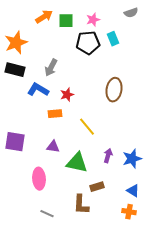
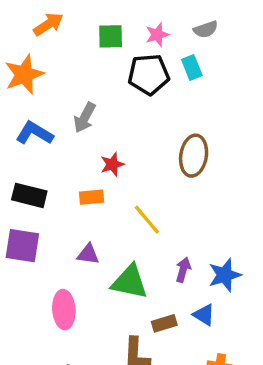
gray semicircle: (131, 13) -> (206, 29), moved
orange arrow: (44, 17) -> (48, 24), moved
black rectangle: (15, 70) -> (29, 195), moved
blue L-shape: (38, 90) -> (34, 133), moved
blue triangle: (133, 191) -> (204, 315), moved

